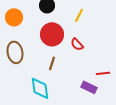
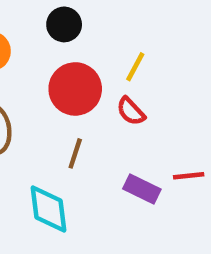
yellow line: (79, 15) -> (135, 67), moved
purple rectangle: (89, 87) -> (142, 189), moved

